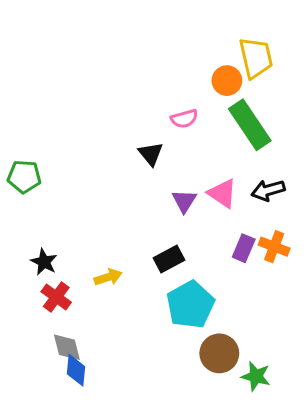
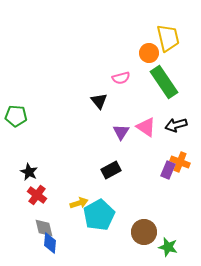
purple rectangle: (244, 248) -> (168, 170), moved
yellow arrow: (108, 277) -> (79, 203), moved
cyan pentagon: (190, 305) -> (99, 215), moved

